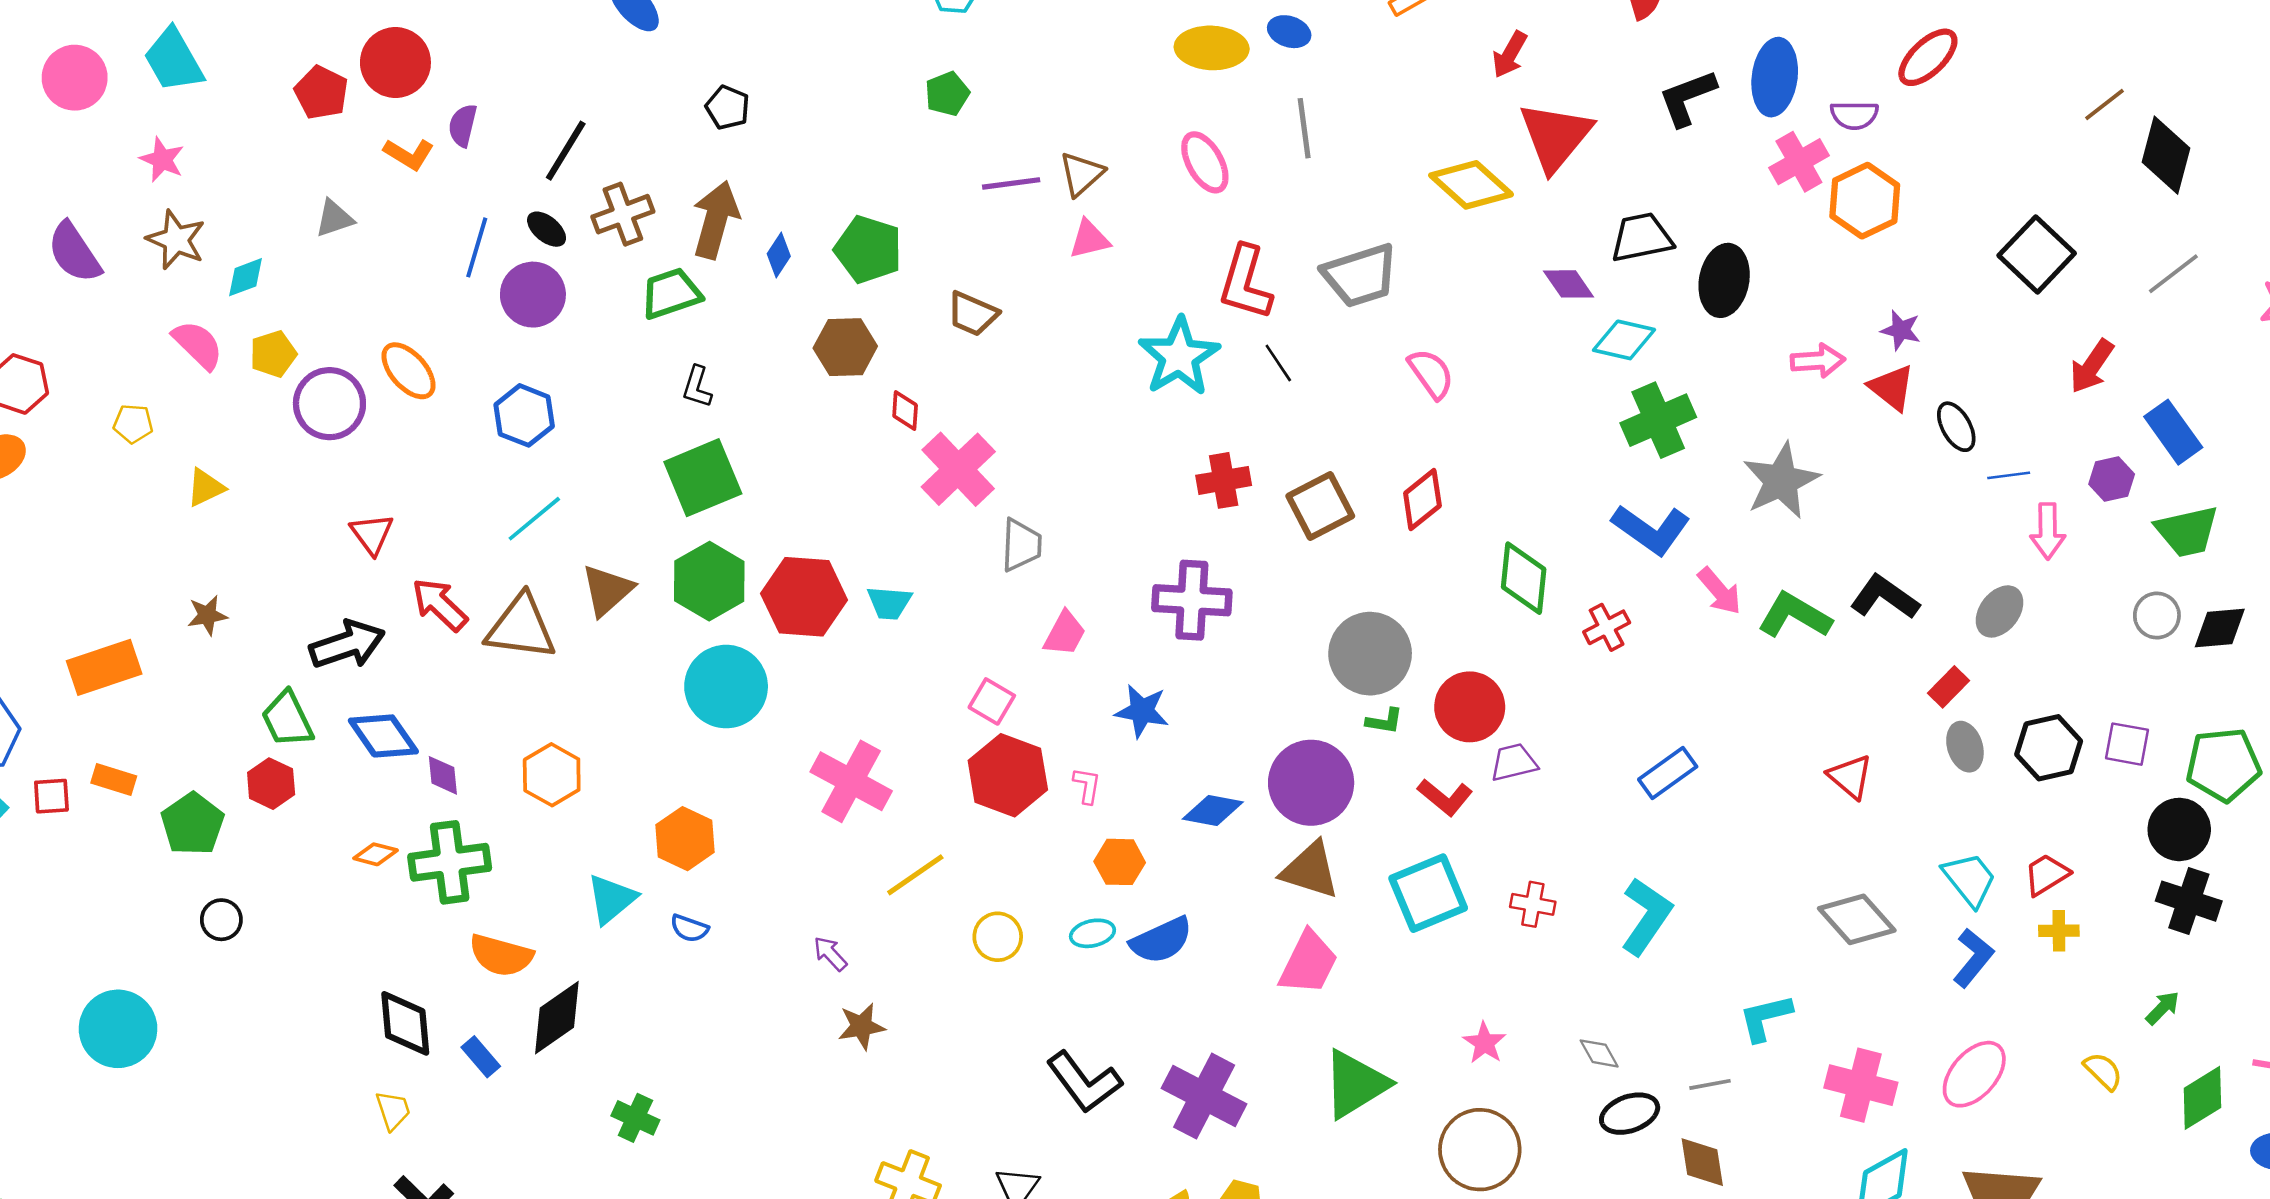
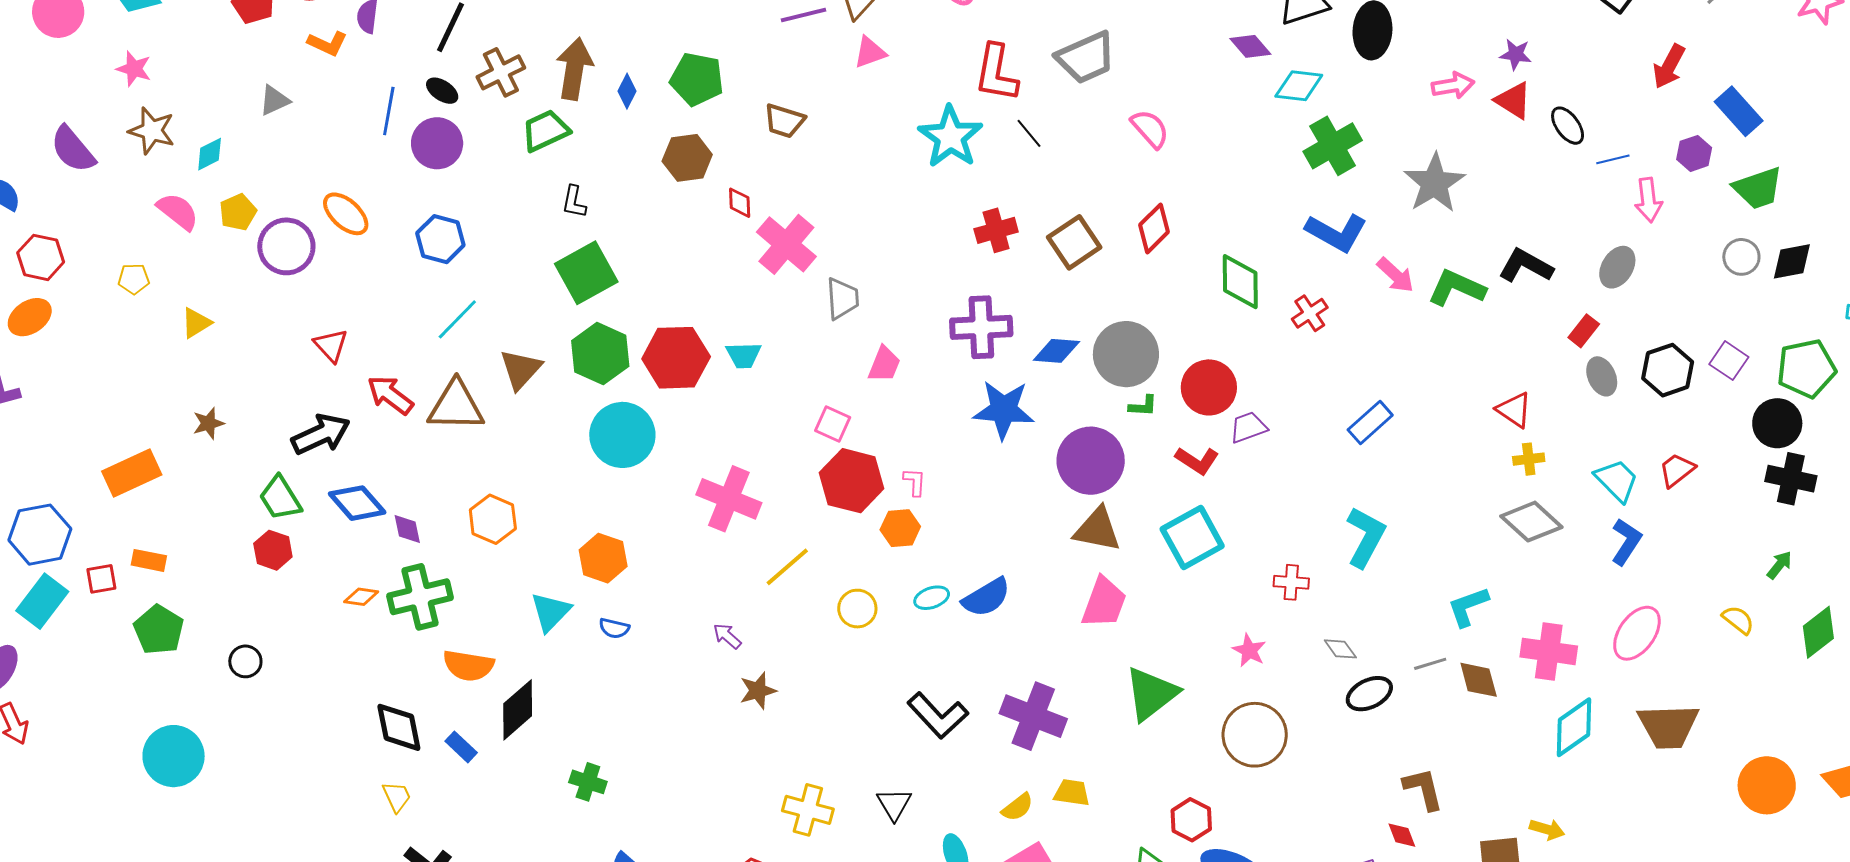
blue star: (1142, 711) -> (1004, 410), moved, size x1.4
purple square: (2127, 744) -> (1729, 361), turned 30
blue diamond: (1213, 810) -> (1056, 351), moved
green pentagon: (193, 824) -> (159, 630), moved
orange hexagon: (1120, 862) -> (900, 528), moved
red cross: (1533, 904) -> (1291, 582), moved
yellow cross: (2059, 931) -> (1529, 459), moved
brown diamond: (1702, 1162) -> (1479, 680), moved

